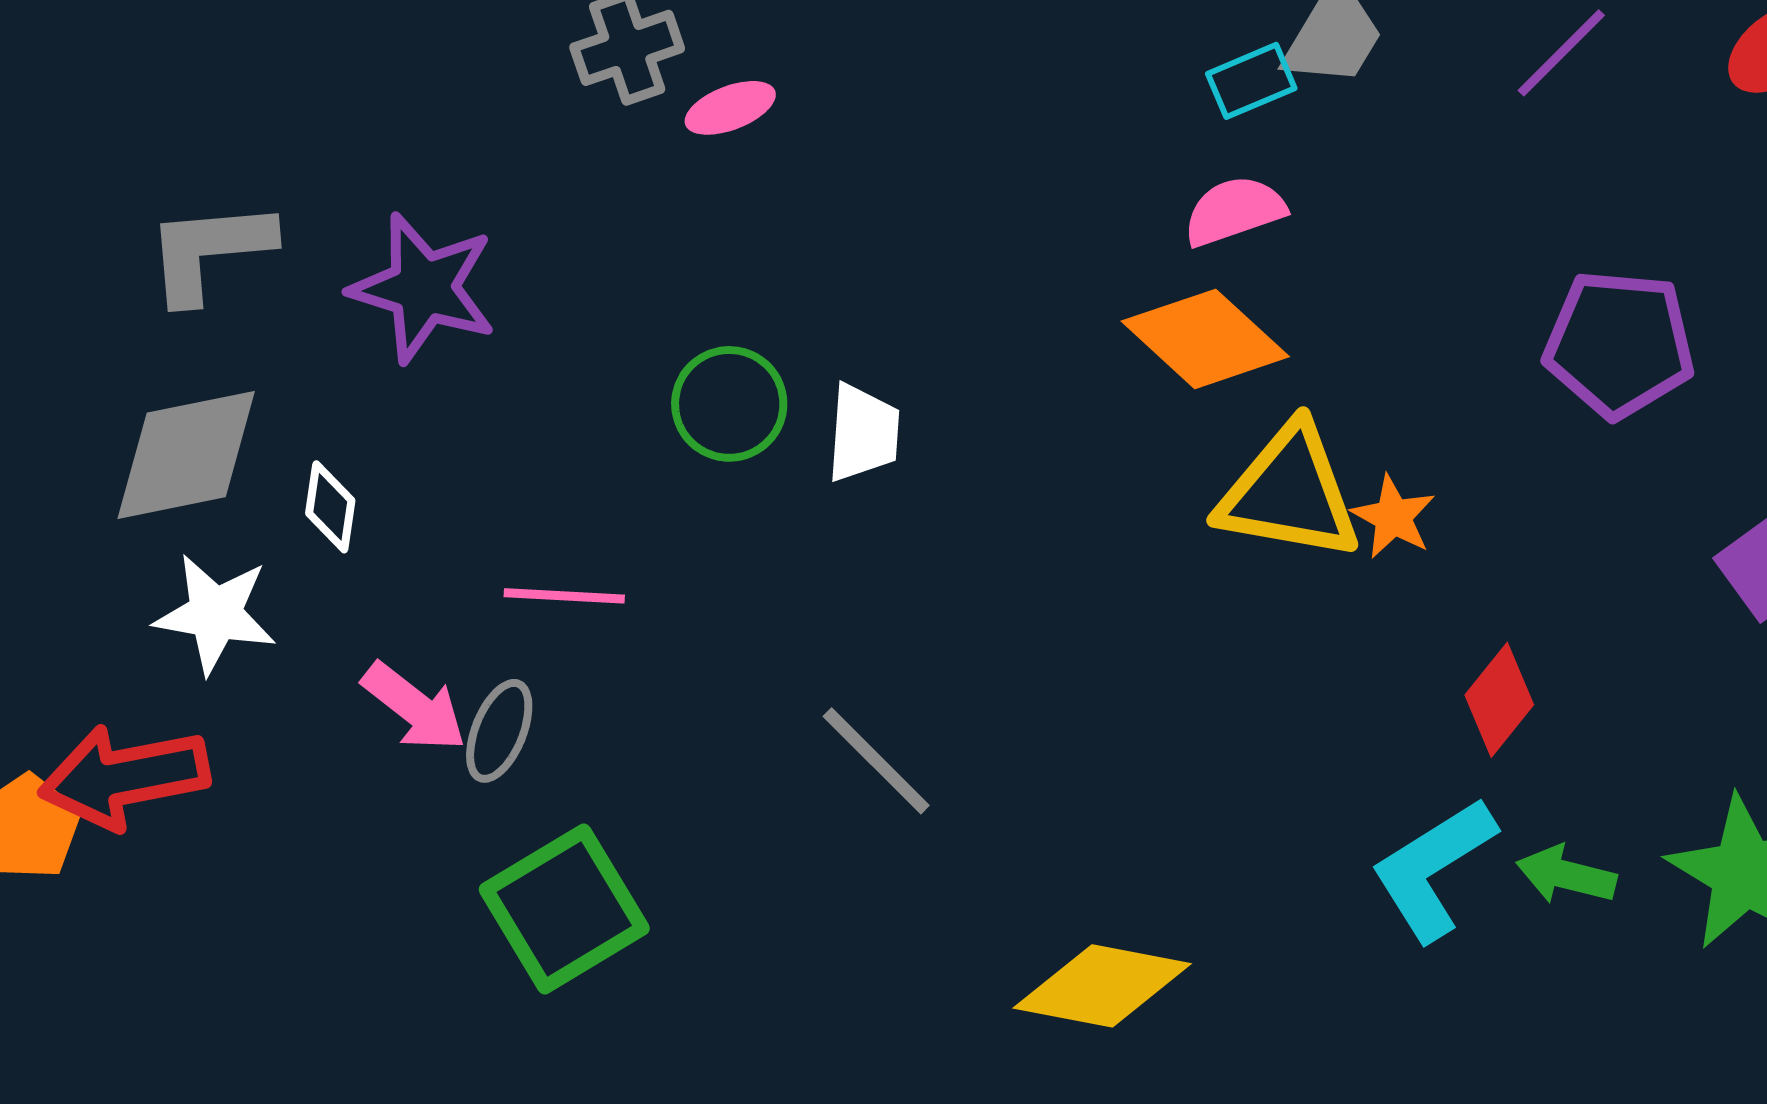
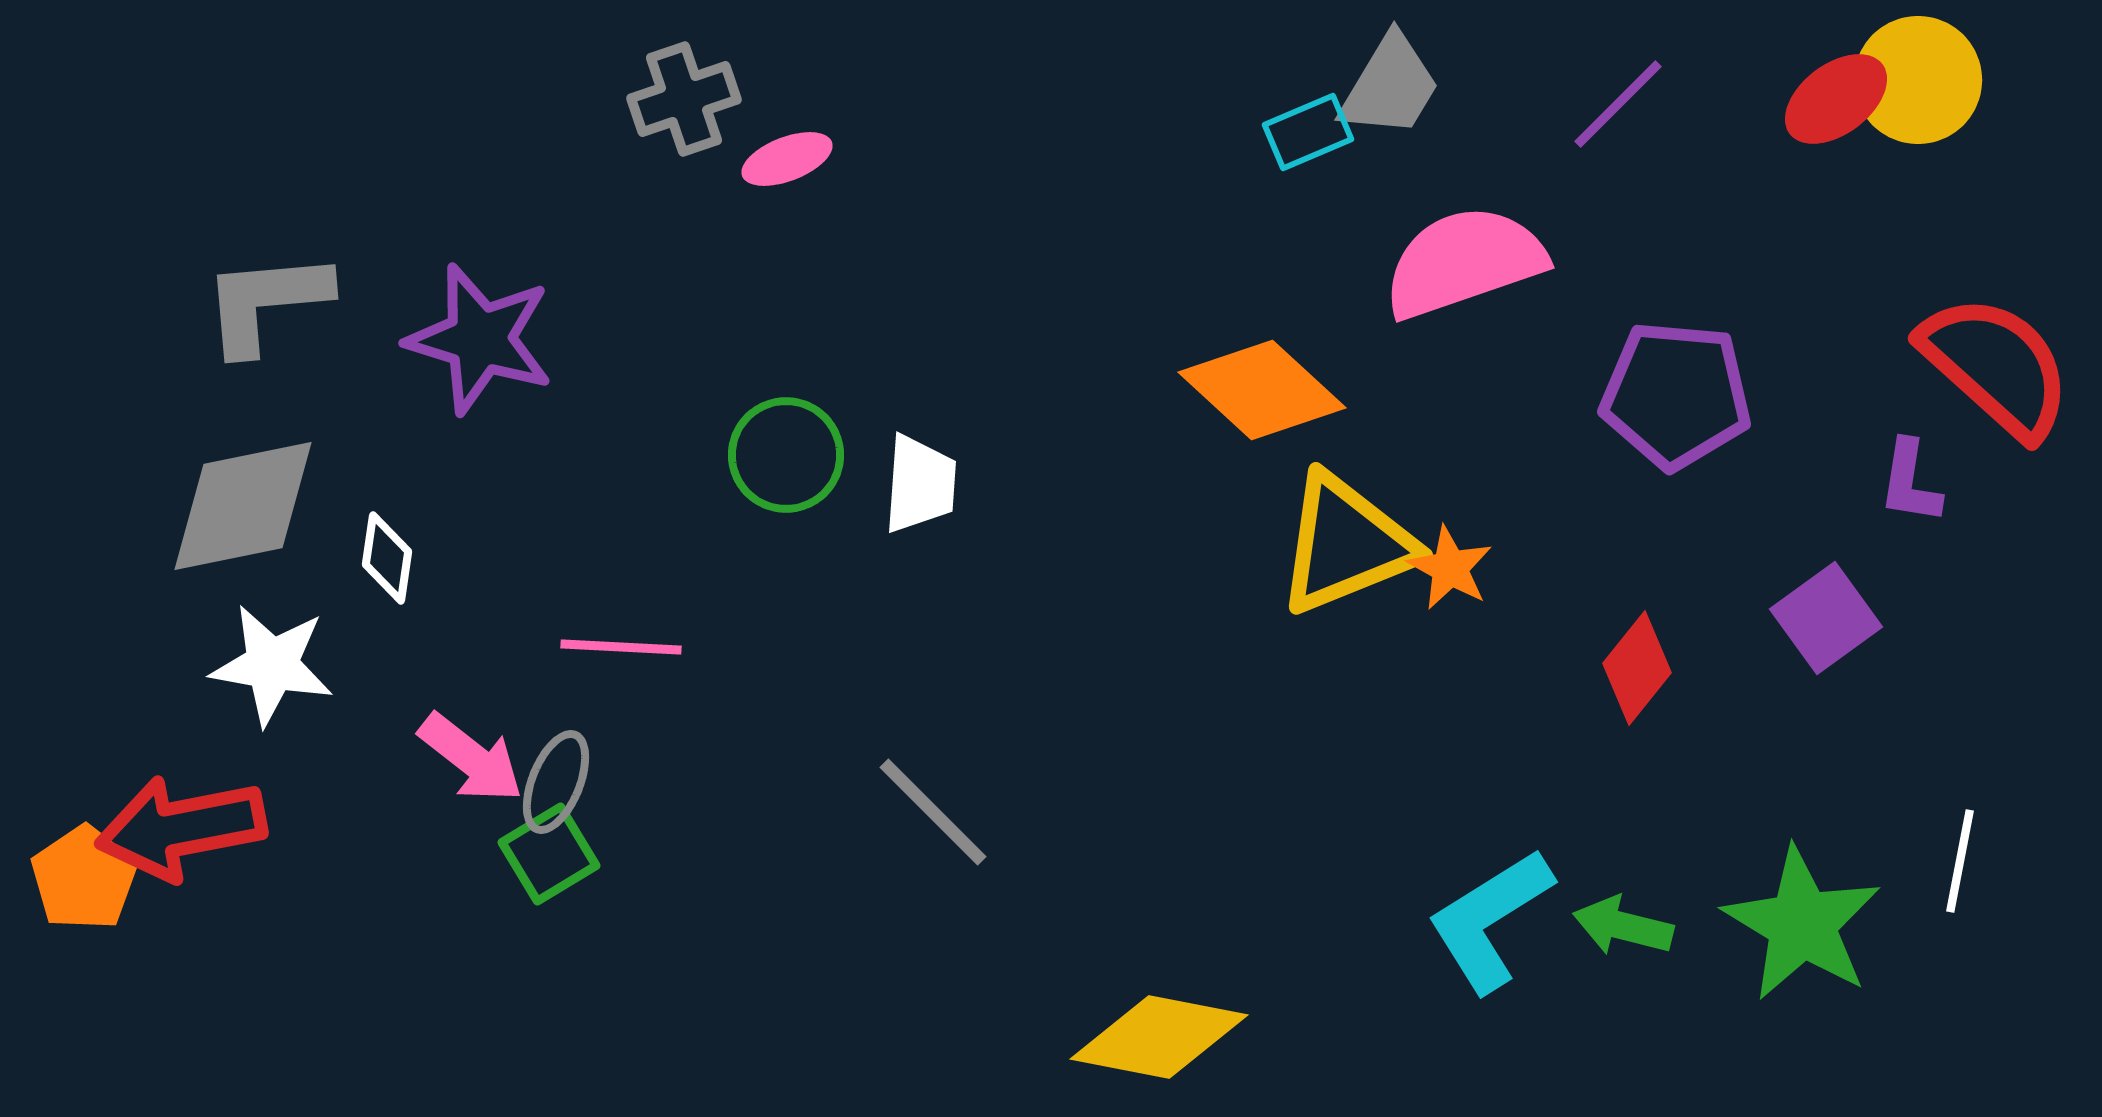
pink semicircle: (1234, 211) -> (1464, 262), moved, size x1.6
yellow triangle: (1289, 493) -> (1346, 544), turned -32
red diamond: (1499, 700) -> (1637, 668), moved
green square: (564, 909) -> (549, 854), moved, size x0.6

